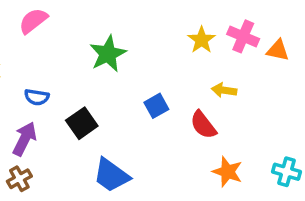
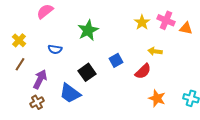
blue semicircle: (37, 97) -> (55, 49), moved
black square: (82, 123) -> (87, 72), moved
red semicircle: (203, 125) -> (143, 71), turned -96
blue trapezoid: (111, 175) -> (70, 93), moved

